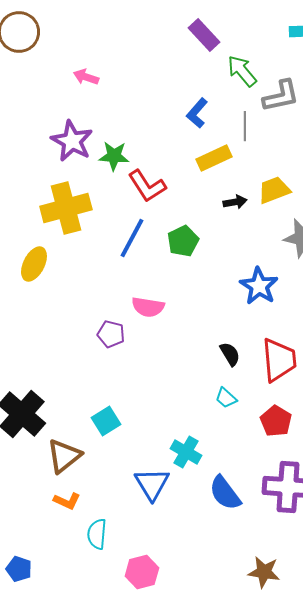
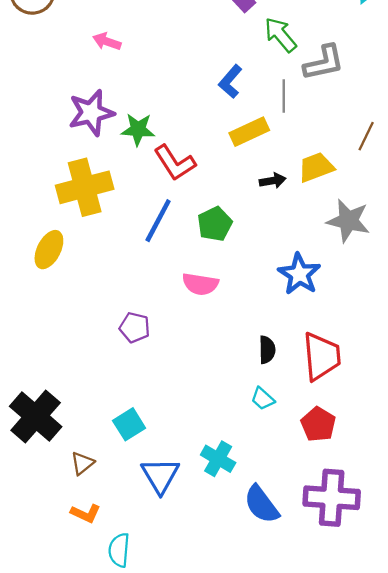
purple star: (72, 141) -> (91, 113), turned 30
pink semicircle: (148, 307) -> (200, 284), moved
black semicircle: (230, 354) -> (267, 350), turned 30
brown triangle: (64, 456) -> (82, 463), size x0.6
blue triangle: (152, 484) -> (160, 475), moved

